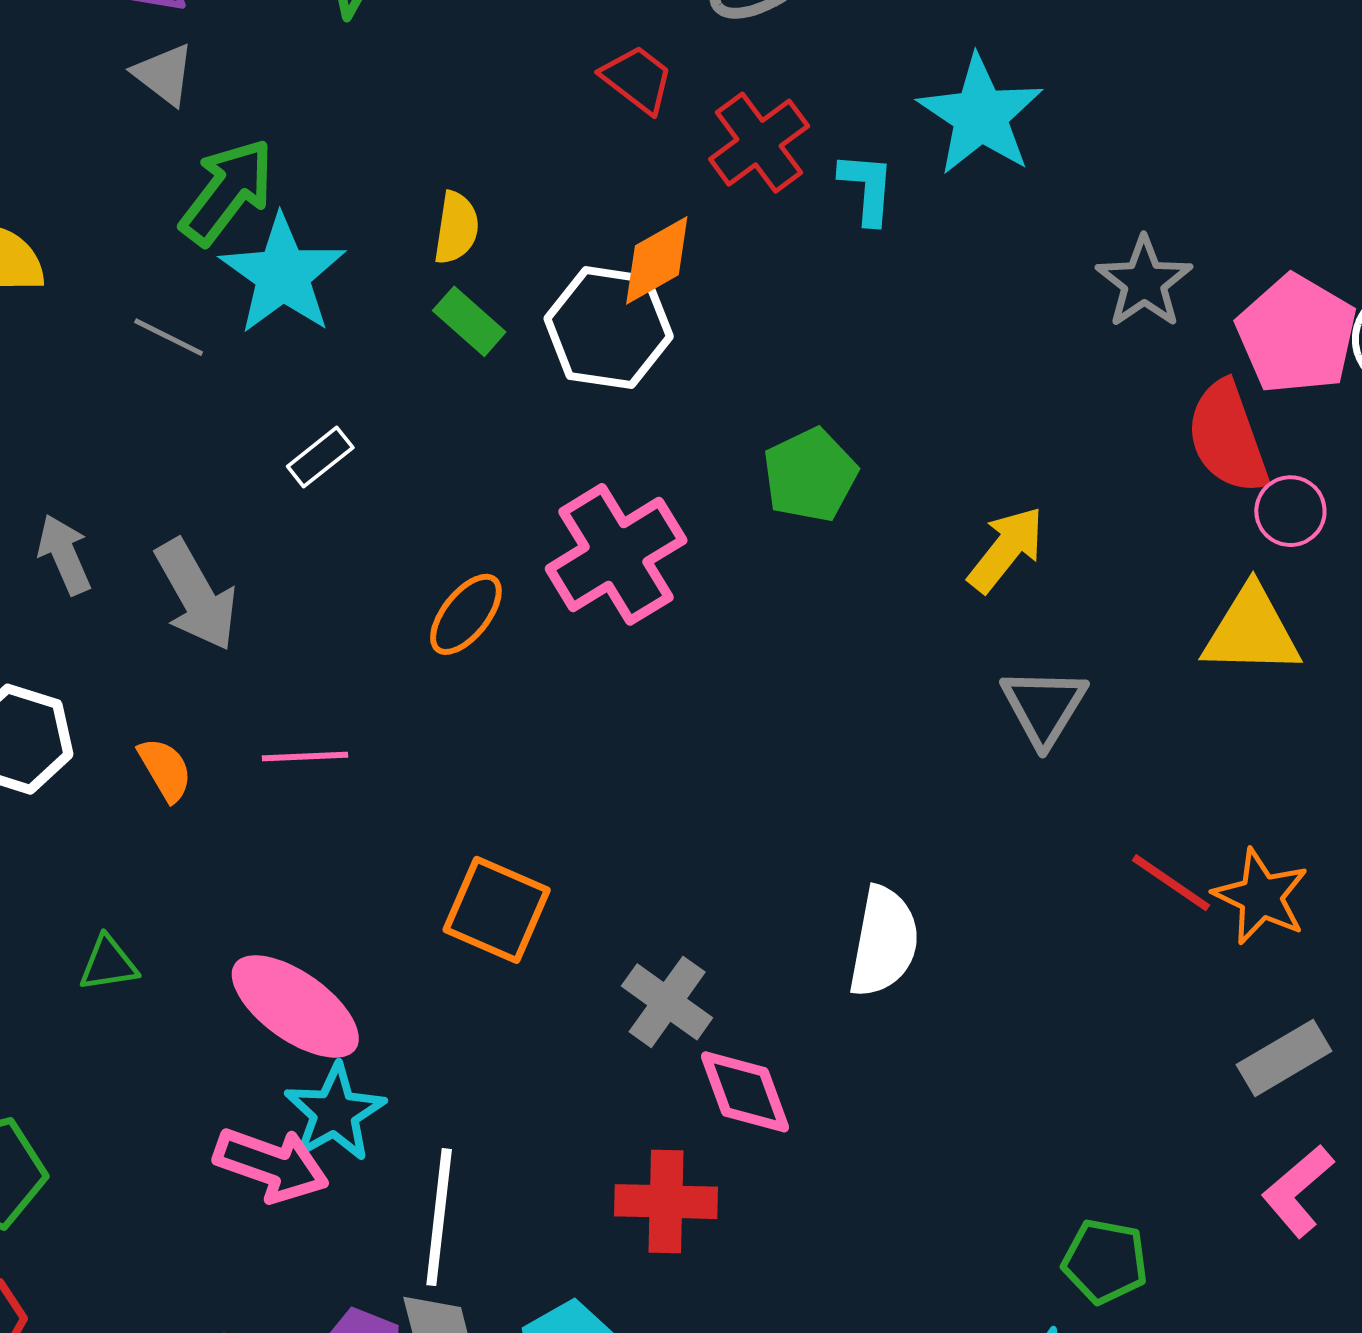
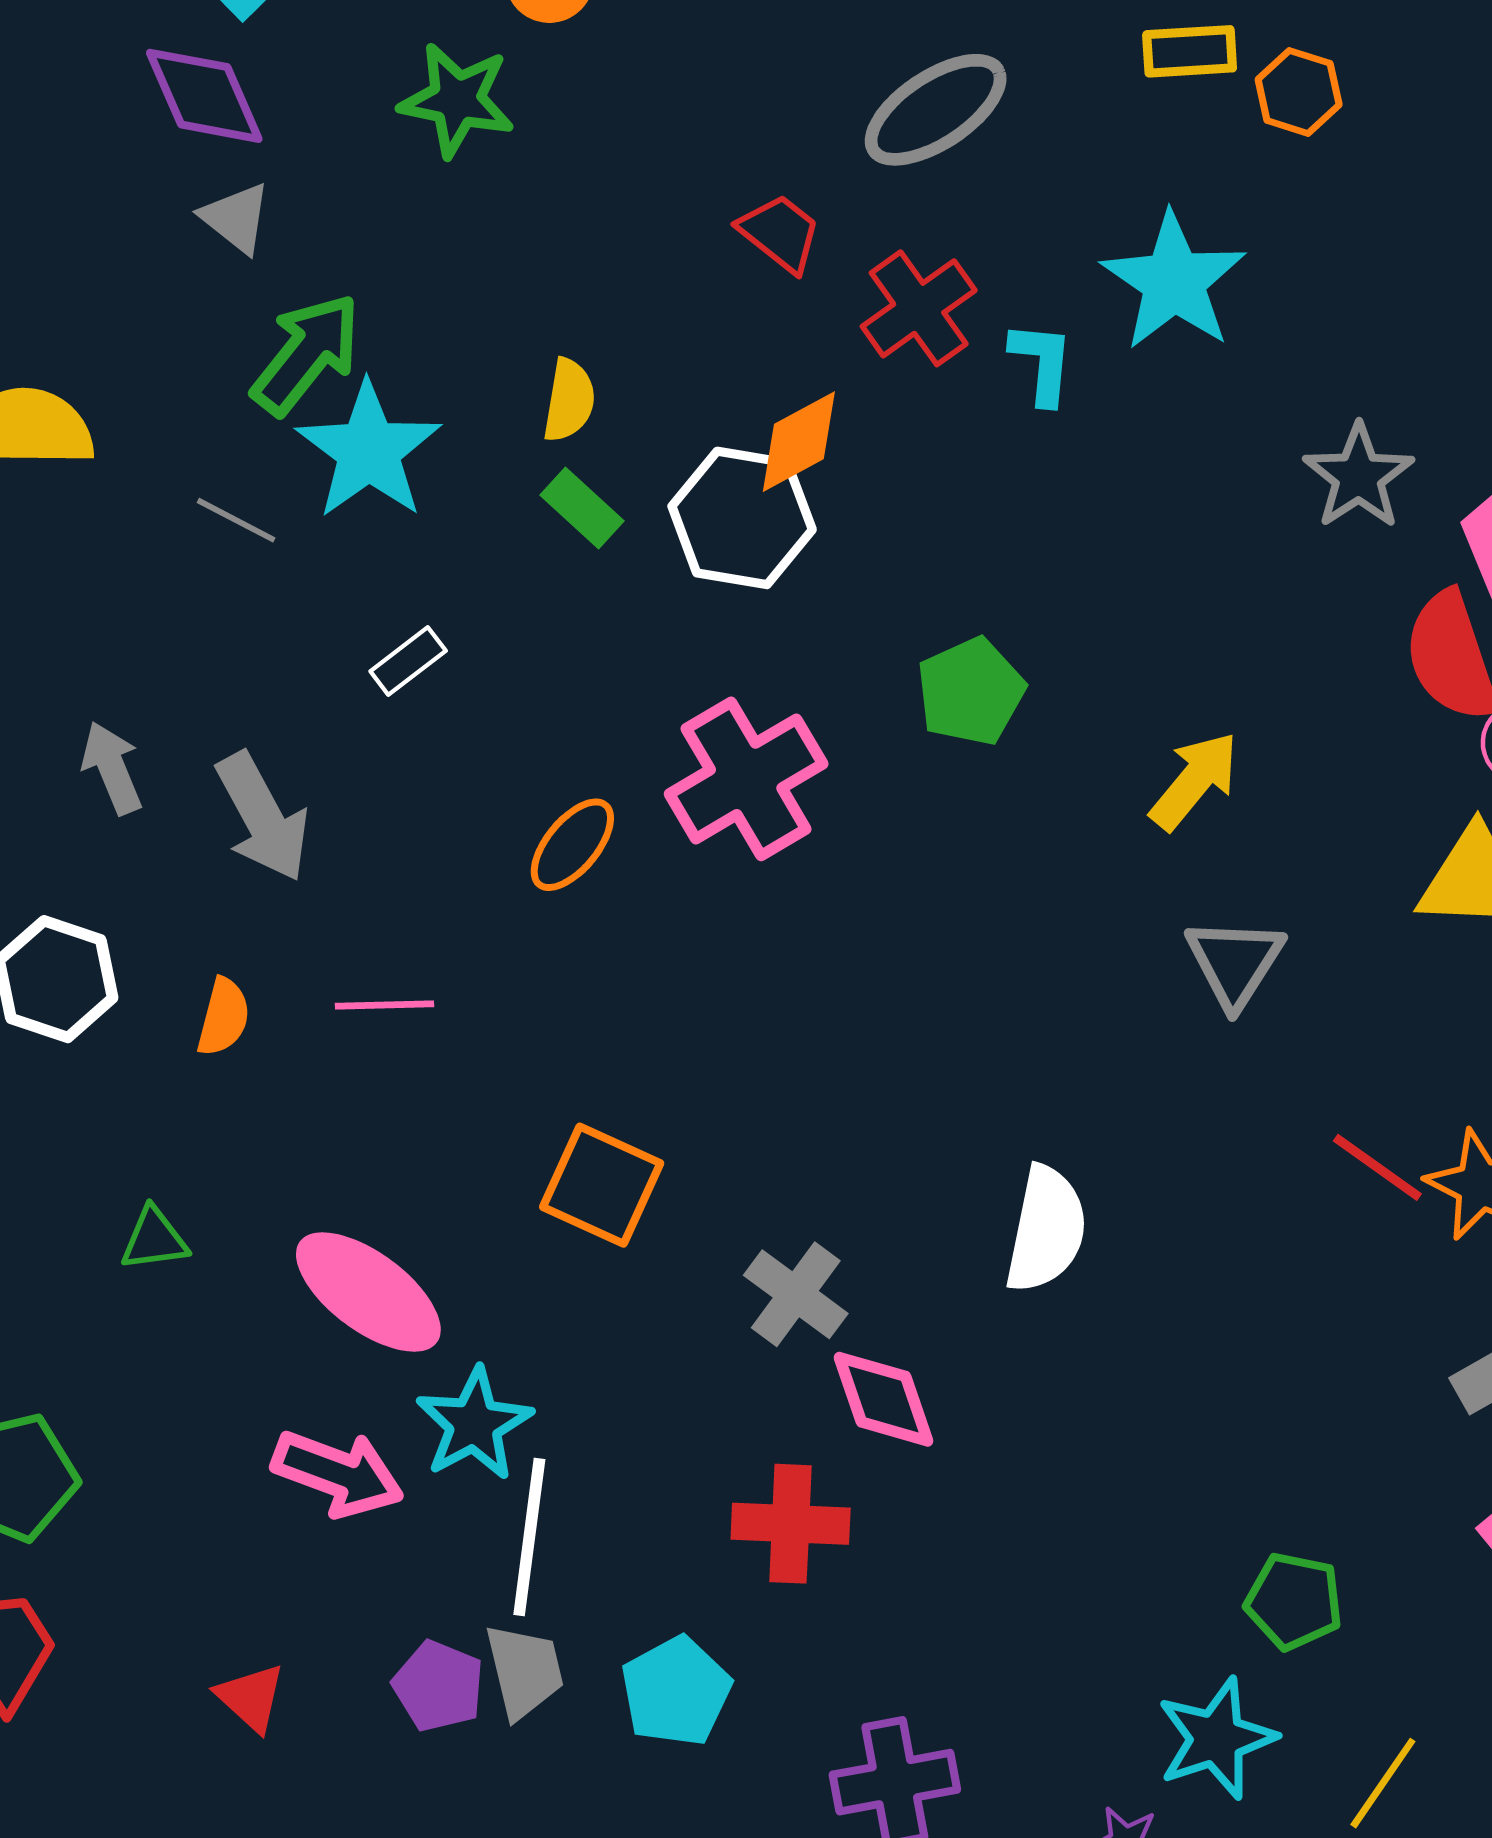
orange semicircle: (165, 769) -> (223, 1017), turned 44
cyan star: (335, 1113) -> (474, 1424), moved

